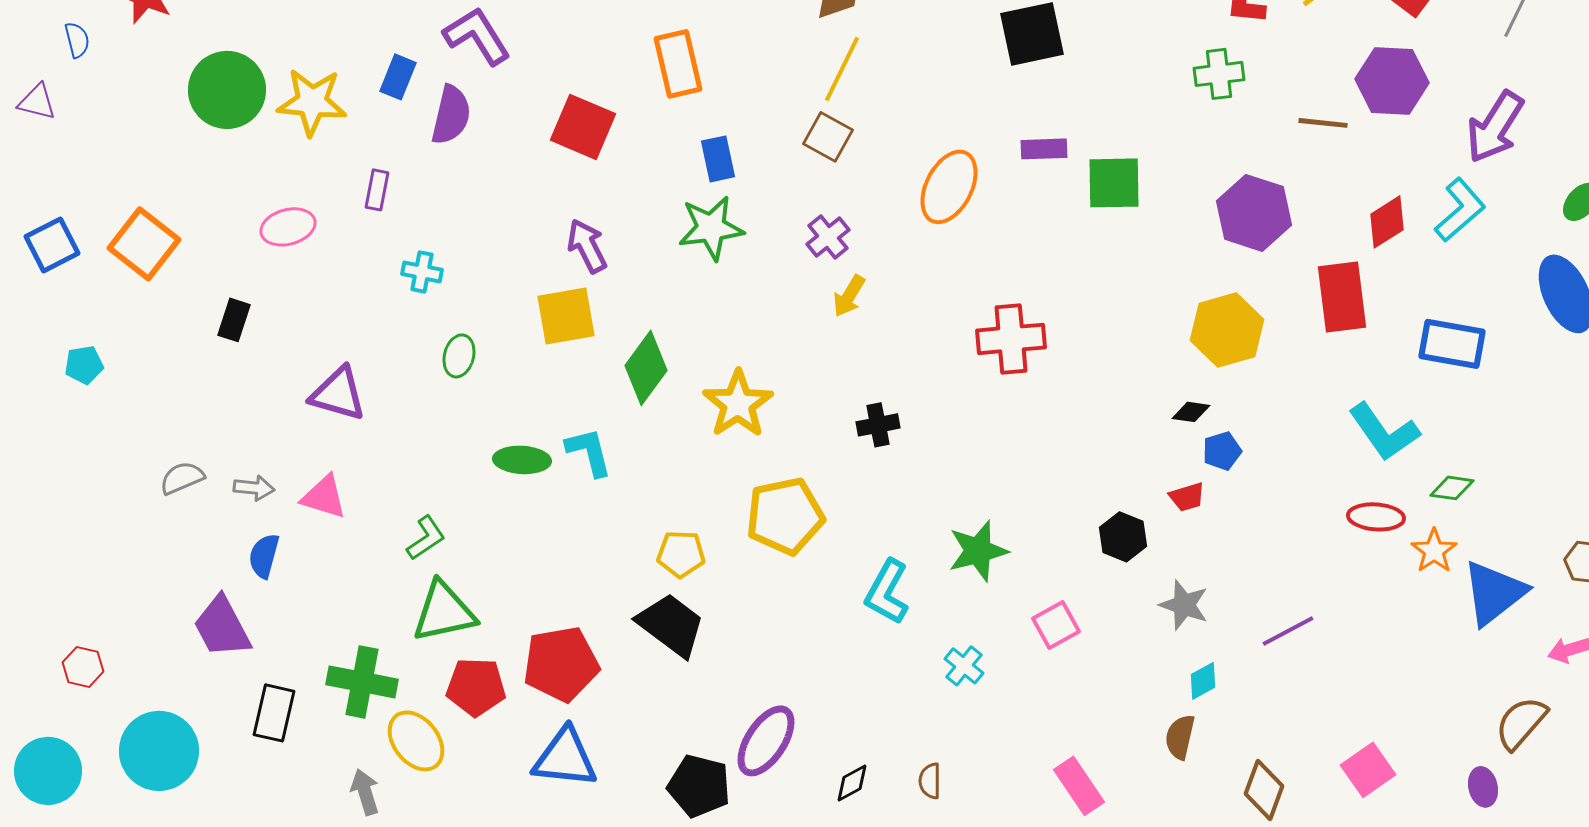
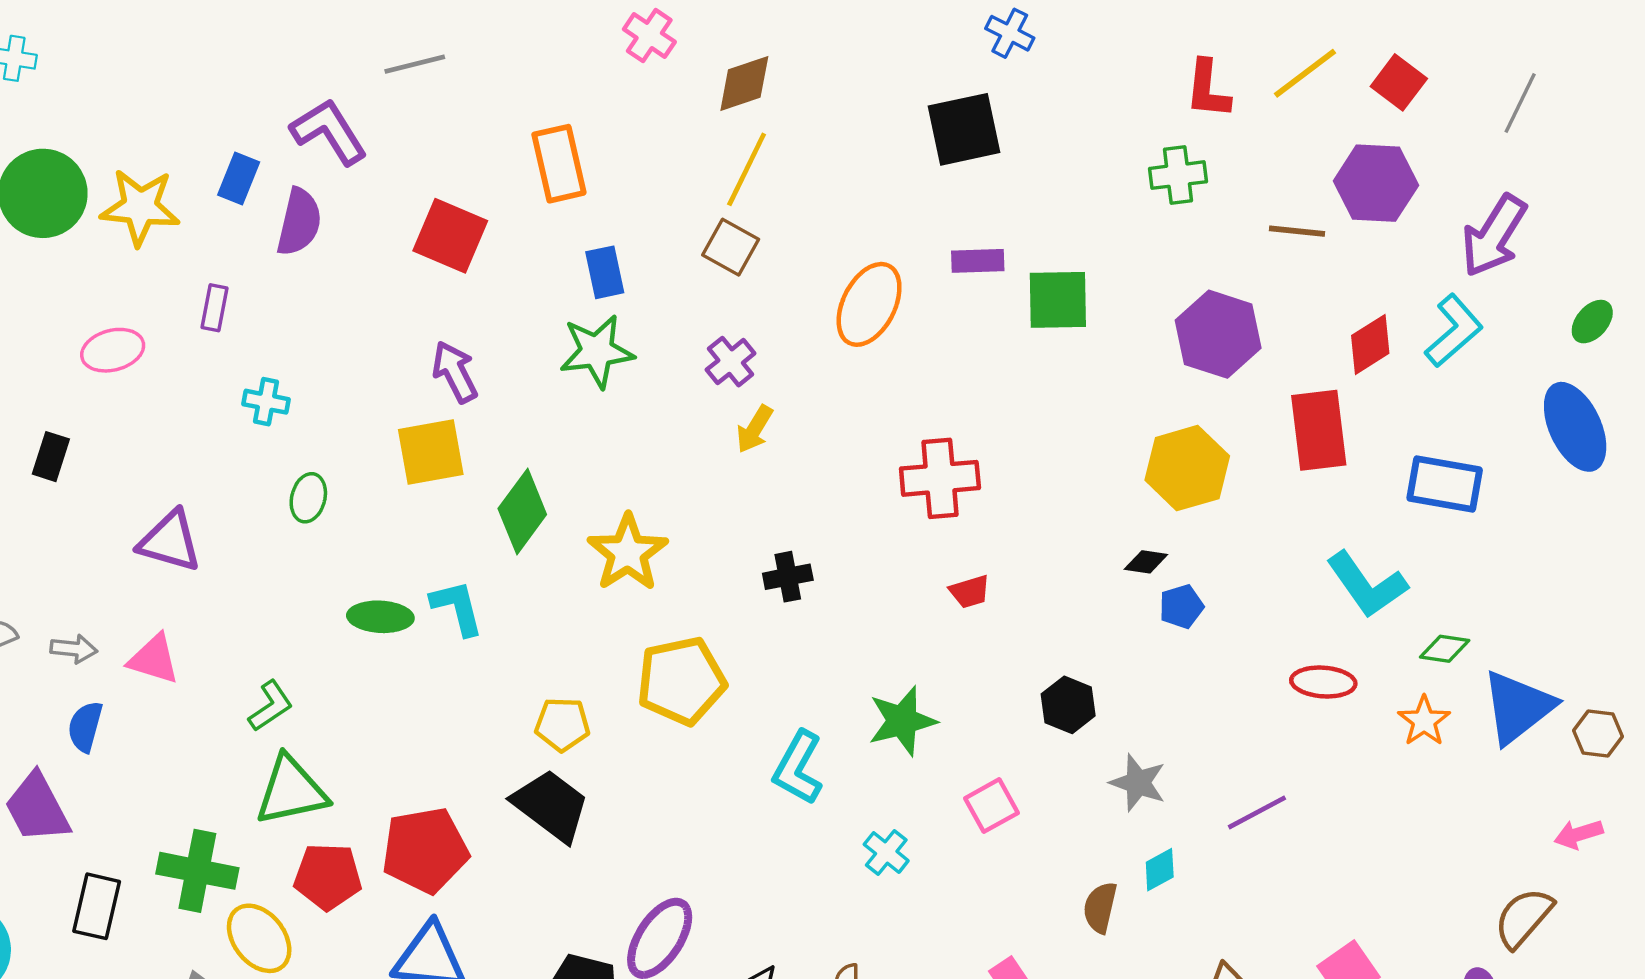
red trapezoid: (1187, 497) -> (970, 592), moved
red ellipse: (1376, 517) -> (1323, 682), moved
blue triangle: (1494, 593) -> (1518, 707), moved
brown semicircle: (1180, 737) -> (1100, 907), moved

